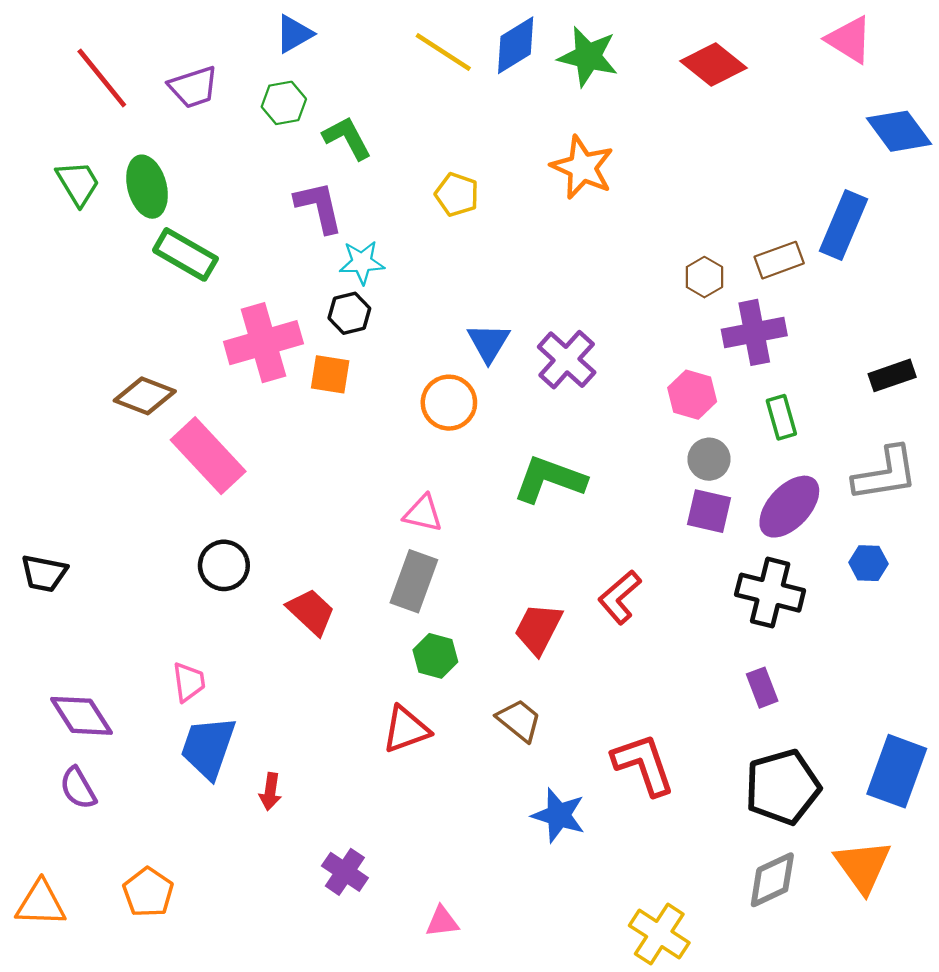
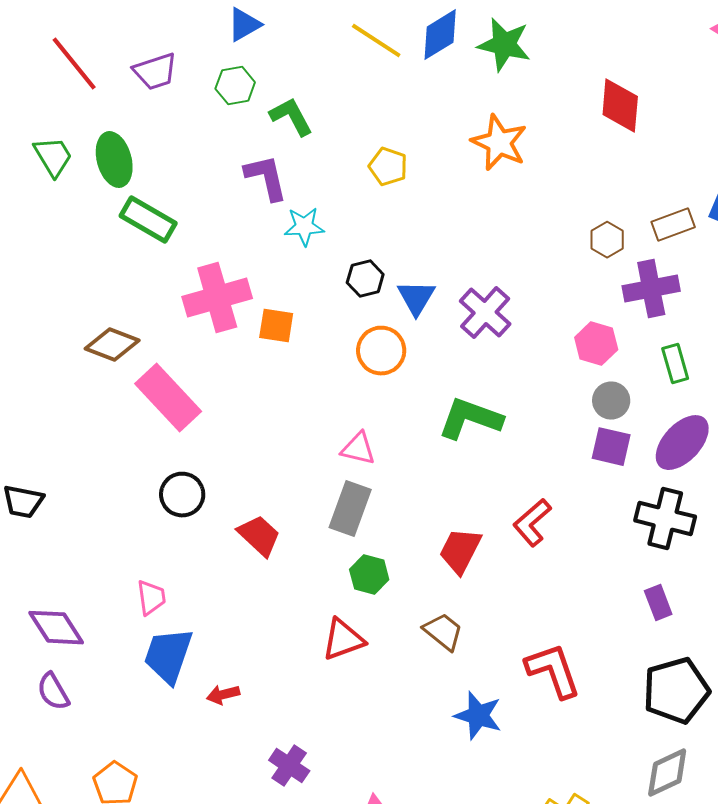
red diamond: (714, 64) -> (620, 106), moved, turned 56
black hexagon: (349, 313) -> (365, 279), moved
red arrow: (270, 792) -> (223, 695), turned 68

